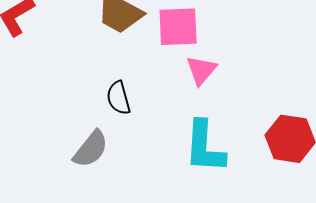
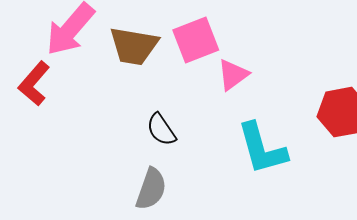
pink triangle: (201, 70) -> (233, 75), turned 32

